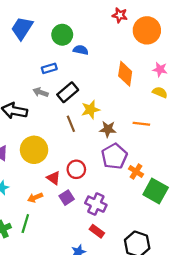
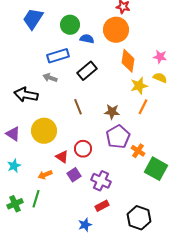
orange circle: (147, 30) -> (116, 30), moved
blue rectangle: (49, 68) -> (58, 56), size x1.5
black rectangle: (68, 92) -> (87, 71), moved
yellow star: (90, 110) -> (139, 86), moved
orange line: (141, 124) -> (143, 107), turned -70
red rectangle: (97, 231) -> (102, 206), turned -64

